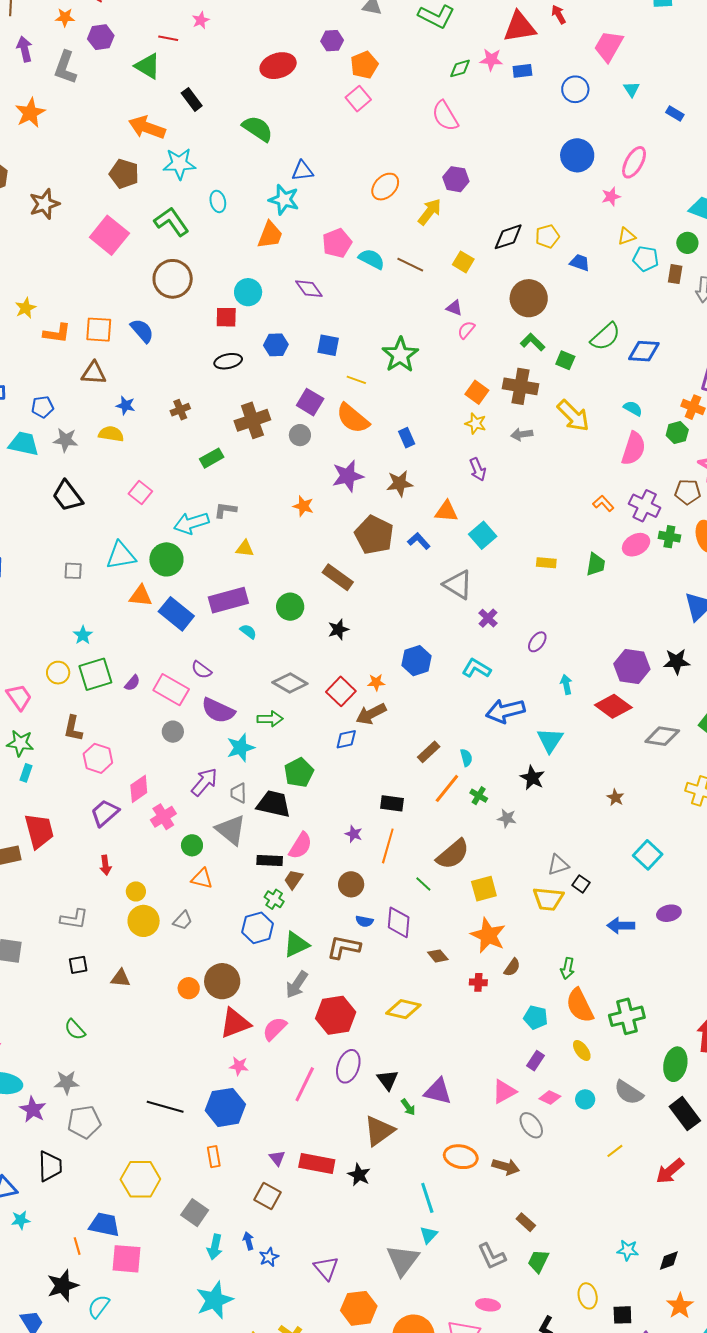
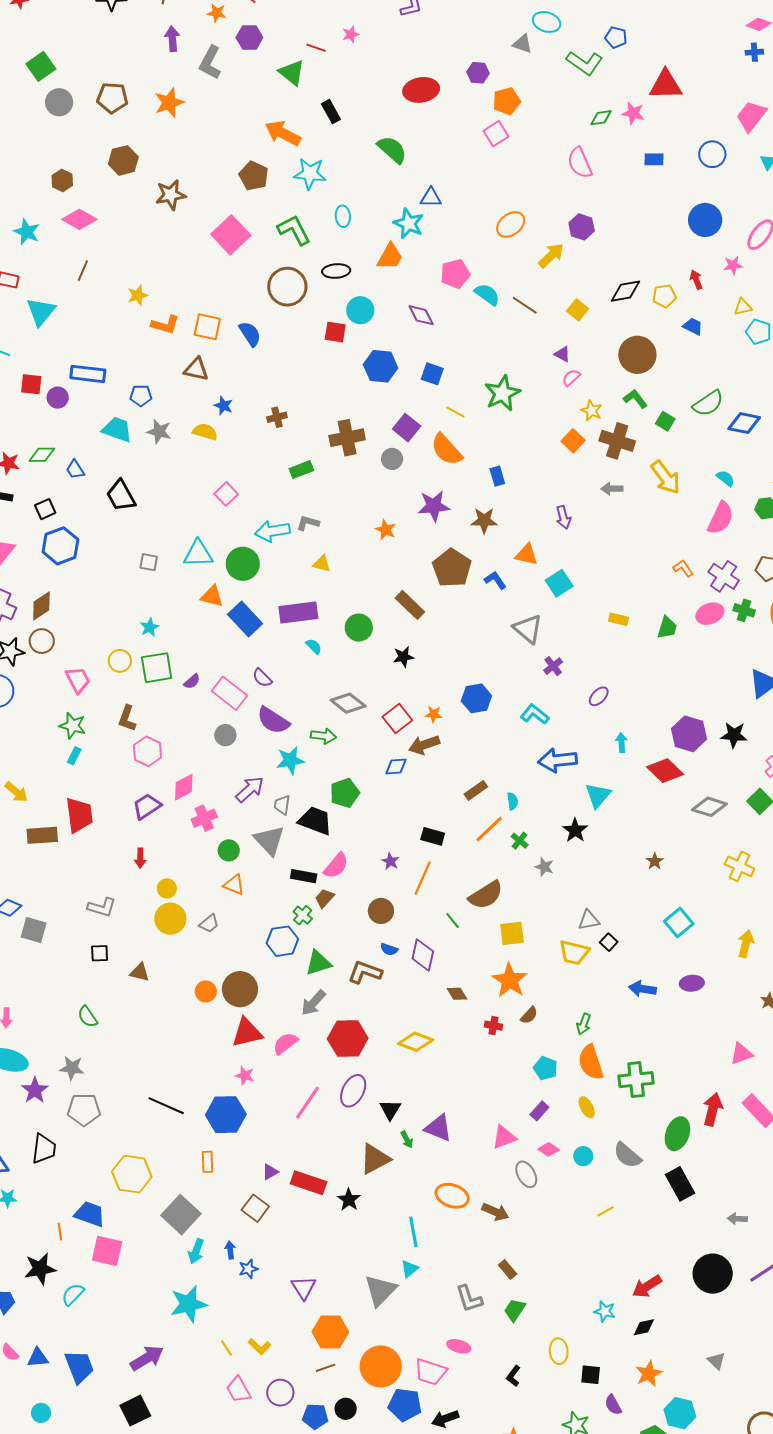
red arrow: (559, 14) -> (696, 280), moved
blue rectangle: (522, 71) -> (654, 159), moved
blue hexagon: (276, 345) -> (381, 366), size x1.4
black ellipse: (228, 361) -> (336, 271), moved
yellow star: (476, 423) -> (592, 411), moved
black trapezoid: (67, 496) -> (121, 496), moved
purple triangle: (277, 1158) -> (270, 1172), turned 30
red arrow: (670, 1171) -> (647, 1286), moved
gray square: (195, 1213) -> (181, 1215), size x1.4

